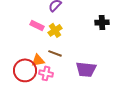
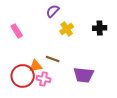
pink rectangle: (37, 25) -> (17, 31), moved, turned 32
yellow cross: (55, 30) -> (67, 29), moved

